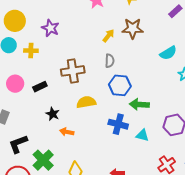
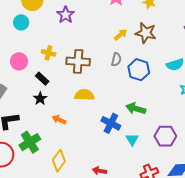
yellow cross: (31, 51) -> (49, 53), moved
blue hexagon: (120, 85) -> (139, 70), moved
black rectangle: (40, 87) -> (42, 79), moved, turned 56
black star: (53, 114) -> (40, 99), moved
cyan triangle: (142, 135) -> (132, 139), turned 32

